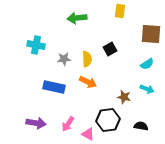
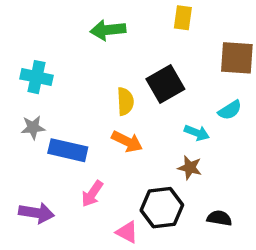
black square: (110, 49) -> (165, 84), size x1.5
gray star: (64, 59) -> (33, 128), moved
cyan arrow: (147, 89) -> (197, 133), moved
pink arrow: (68, 124) -> (92, 194), moved

